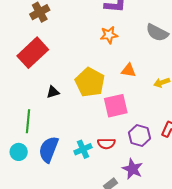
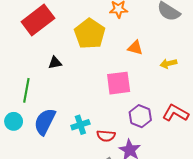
yellow pentagon: (90, 82) -> (90, 34), moved
red semicircle: (106, 144) -> (106, 136), moved

